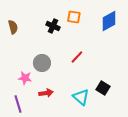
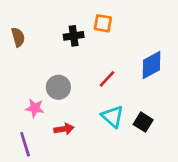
blue diamond: (109, 21) -> (152, 65), moved
black cross: (53, 26) -> (74, 36), turned -32
cyan triangle: (81, 97) -> (113, 116), moved

